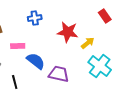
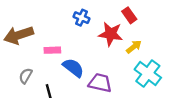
red rectangle: (105, 16) -> (129, 15), moved
blue cross: (35, 18) -> (81, 18), moved, turned 32

